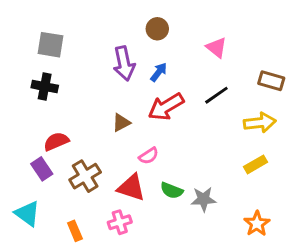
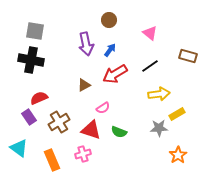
black cross: (45, 87) -> (31, 60), size x1.4
yellow arrow: (260, 123) -> (159, 94), moved
gray star: (203, 199) -> (159, 128), moved
orange rectangle: (75, 231) -> (52, 160), size x1.5

